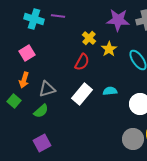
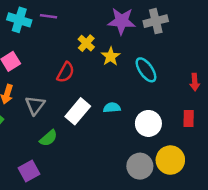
red semicircle: (82, 62) -> (66, 72), moved
gray triangle: (47, 89) -> (35, 105), turned -36
green semicircle: (41, 111) -> (48, 138), moved

